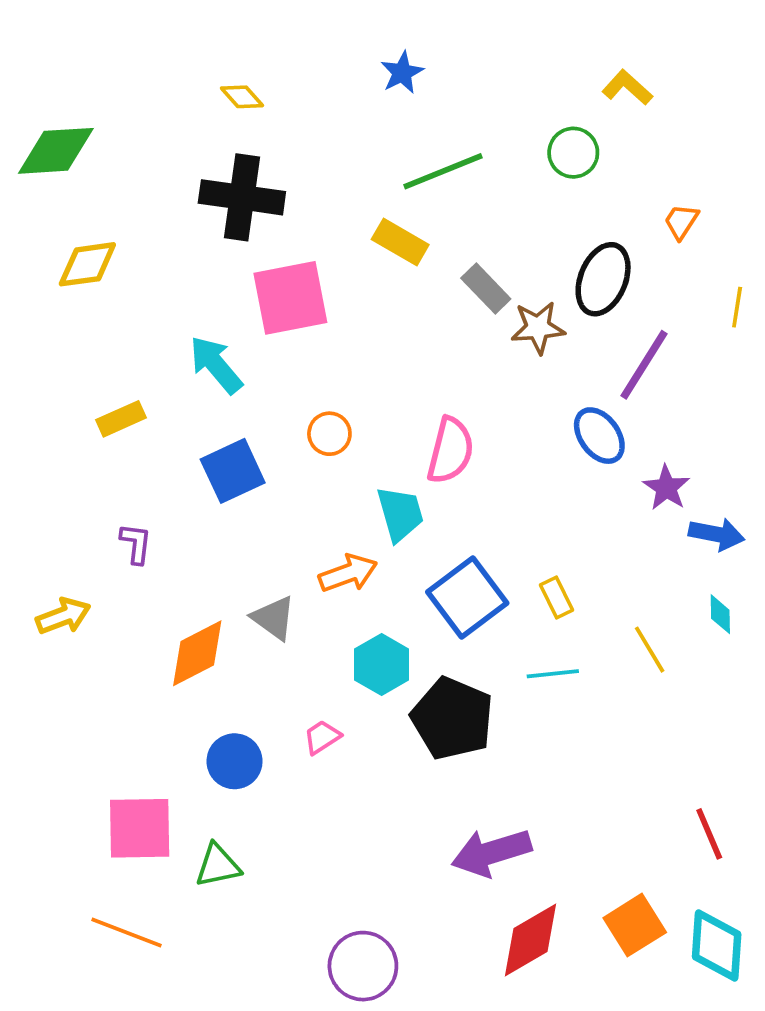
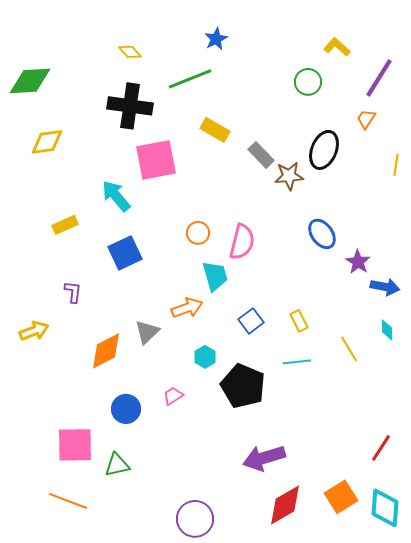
green line: (443, 171) -> (190, 79), moved
purple line: (644, 365) -> (379, 78), moved
orange circle: (329, 434) -> (198, 233), moved
blue square: (467, 597) -> (251, 321), size x0.6
gray triangle: (274, 618) -> (147, 332), turned 40
cyan hexagon: (382, 664) -> (205, 357), size x0.7
red line: (709, 834) -> (381, 448), turned 56

